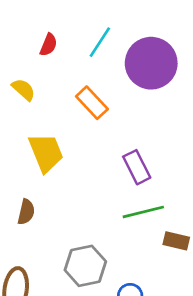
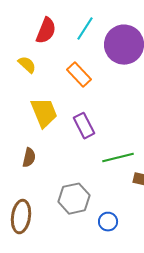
red semicircle: (49, 45) -> (46, 31), size x1.5
purple rectangle: (137, 167) -> (84, 126), moved

